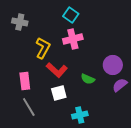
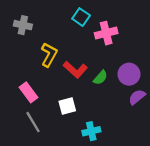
pink cross: (73, 39) -> (106, 33), moved
red L-shape: (57, 70) -> (75, 70), moved
green semicircle: (88, 79) -> (100, 78), moved, turned -72
pink rectangle: (25, 81) -> (29, 92), turned -30

